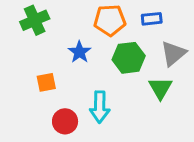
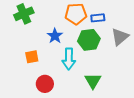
blue rectangle: (152, 19) -> (98, 18), moved
green triangle: (160, 88) -> (93, 81), moved
cyan arrow: (100, 107) -> (69, 59), moved

